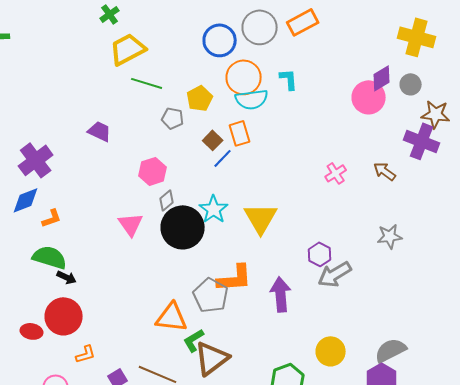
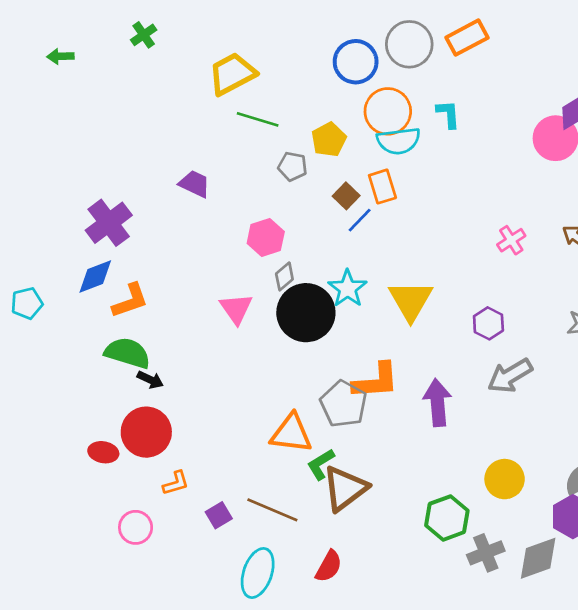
green cross: (110, 14) -> (144, 35), moved
orange L-shape: (52, 218) -> (130, 301), size x1.4
purple hexagon: (320, 254) -> (488, 323), moved

